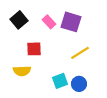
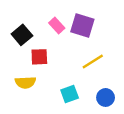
black square: (19, 20) -> (22, 35), moved
blue circle: (79, 84) -> (106, 97), moved

